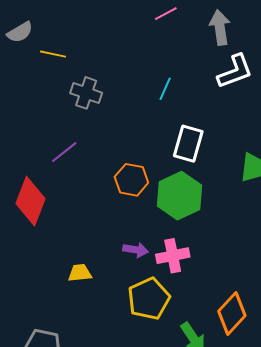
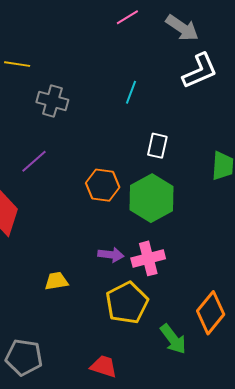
gray arrow: (220, 27) -> (182, 28), turned 136
white rectangle: (188, 144) -> (157, 146), size x0.7

